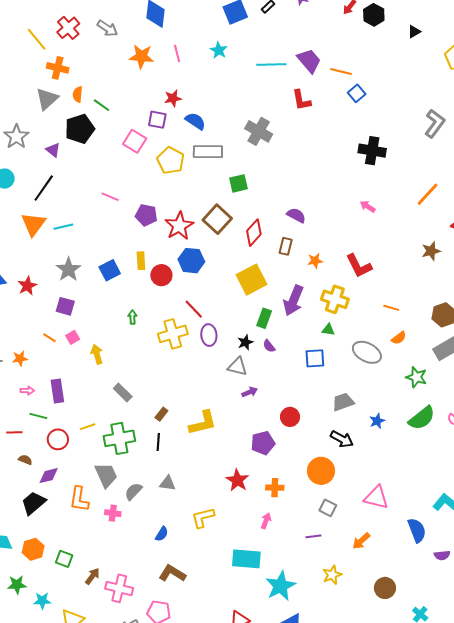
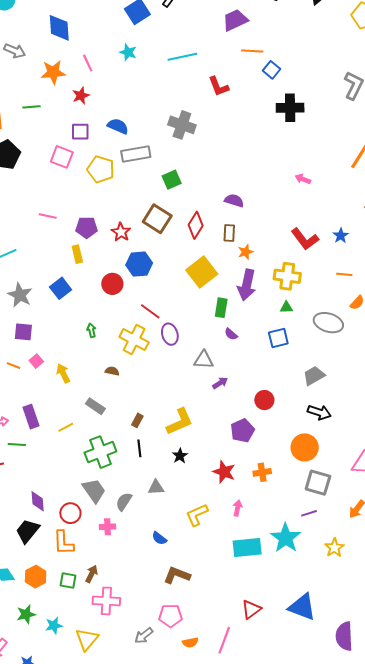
purple trapezoid: (309, 61) -> (235, 20), moved, turned -64
red star: (173, 98) -> (81, 96), moved
green line: (102, 105) -> (31, 107), moved, turned -30
black cross: (372, 151) -> (290, 108), moved
red star: (179, 226) -> (121, 232), size x0.7
yellow rectangle: (141, 261) -> (77, 254), moved
orange star: (315, 261) -> (246, 252), moved
yellow cross: (173, 334) -> (134, 340), turned -36
black star: (245, 342) -> (180, 456), moved
blue star: (377, 421) -> (341, 236), moved
yellow line: (88, 427) -> (66, 427), moved
red circle: (58, 439) -> (70, 513), moved
brown semicircle: (25, 460) -> (112, 371), moved
purple diamond: (49, 476) -> (38, 501), turned -70
orange L-shape: (79, 499) -> (63, 543), moved
gray square: (328, 508) -> (318, 483), size x1.5
pink arrow: (266, 521) -> (237, 508), moved
blue semicircle: (162, 534) -> (159, 538), turned 105
brown arrow: (92, 576) -> (92, 574), moved
cyan star: (281, 586) -> (286, 538), moved
pink cross: (119, 588) -> (106, 601), moved

